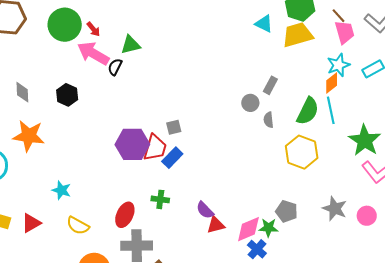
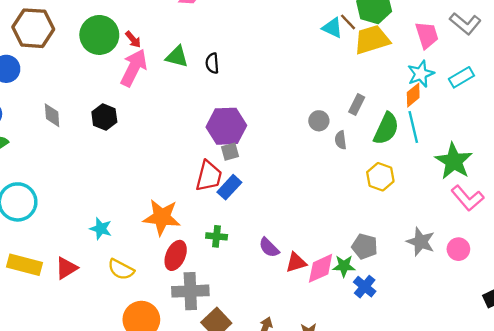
brown line: (339, 16) -> (348, 22), moved
green triangle: (131, 45) -> (177, 57), turned 30
pink arrow: (93, 53) -> (134, 68), turned 88
black semicircle: (115, 67) -> (212, 63), moved, turned -30
gray rectangle: (270, 85) -> (357, 105), moved
orange star: (29, 136) -> (162, 217), moved
purple hexagon: (132, 144) -> (226, 126), moved
yellow hexagon: (302, 152) -> (380, 177), size x0.7
red triangle: (216, 225) -> (296, 262), moved
blue cross: (257, 249) -> (365, 287), moved

